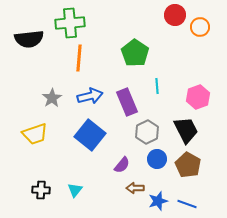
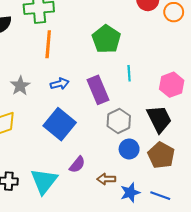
blue arrow: (90, 96) -> (60, 84), size x0.7
purple semicircle: (122, 165) -> (77, 165), moved
cyan triangle: (75, 190) -> (44, 181), size x1.8

